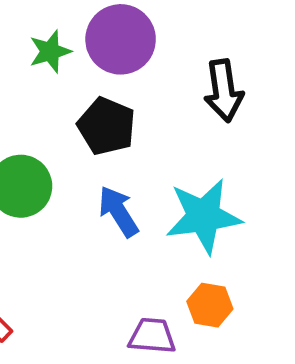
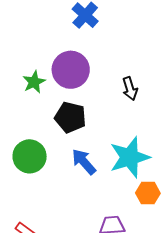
black arrow: (224, 91) -> (130, 89), size x0.7
orange hexagon: (210, 305) -> (148, 193), moved

